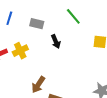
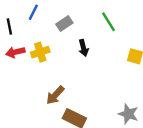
gray rectangle: (37, 24) -> (64, 23), turned -56

